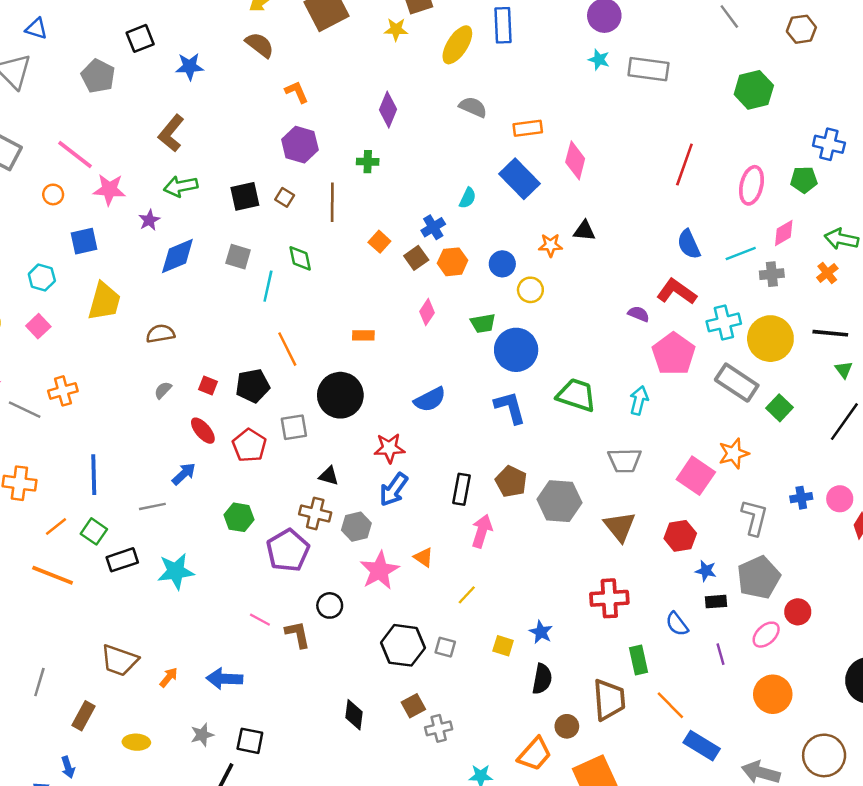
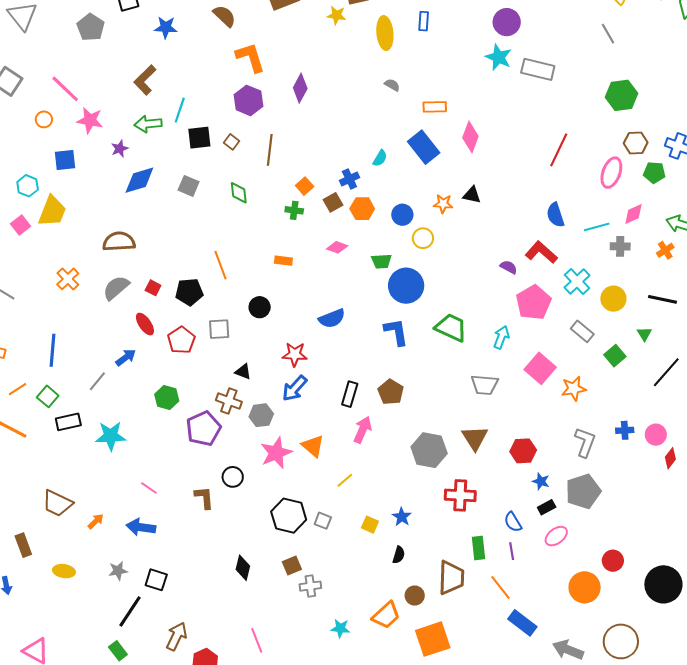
blue rectangle: (503, 25) -> (424, 21), size x0.7
brown hexagon: (801, 29) -> (636, 143), moved
yellow ellipse: (457, 45) -> (385, 33), turned -44
cyan star: (599, 60) -> (499, 57), size x1.5
orange L-shape: (297, 92) -> (250, 57), size x1.6
gray semicircle: (473, 107) -> (392, 85), size x0.7
purple diamond: (388, 110) -> (300, 88), moved
green cross: (368, 162) -> (294, 210), moved
cyan line: (268, 286) -> (180, 110), moved
yellow trapezoid: (104, 301) -> (52, 211), moved
pink diamond: (427, 312) -> (337, 247), turned 70
cyan cross: (724, 322) -> (577, 281), turned -36
brown semicircle: (160, 334) -> (119, 242), size x1.4
yellow circle: (770, 339) -> (613, 299), size x0.7
green triangle: (844, 370) -> (644, 334), moved
gray rectangle: (737, 383) -> (582, 331), size x0.7
gray semicircle: (163, 390) -> (116, 288), size x1.8
orange cross: (63, 391) -> (68, 279), moved, turned -35
black circle: (340, 395) -> (260, 307), size x0.6
pink square: (696, 476) -> (540, 368), moved
gray hexagon: (559, 501) -> (429, 450), moved
gray line: (152, 506) -> (97, 381), turned -45
orange triangle: (423, 557) -> (313, 446), size x1.4
black rectangle: (716, 602) -> (547, 507), turned -30
red circle: (798, 612) -> (613, 561), moved
pink line: (260, 620) -> (149, 488), moved
pink ellipse: (766, 635) -> (556, 536), moved
purple line: (721, 654) -> (512, 551), moved
black semicircle: (542, 679) -> (399, 555), size x0.7
brown rectangle: (83, 716) -> (23, 545), turned -55

